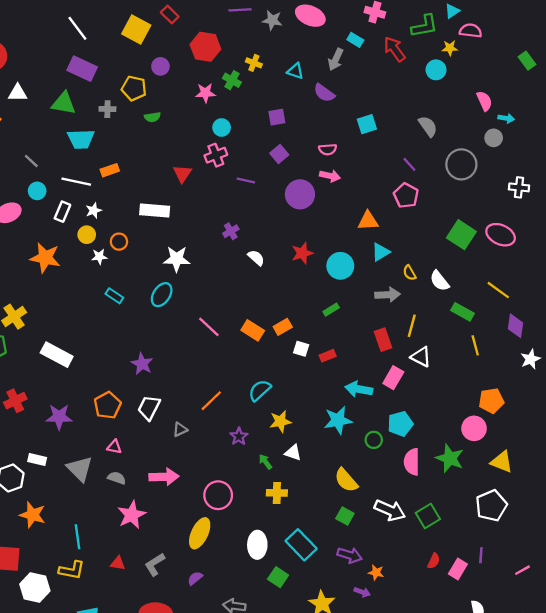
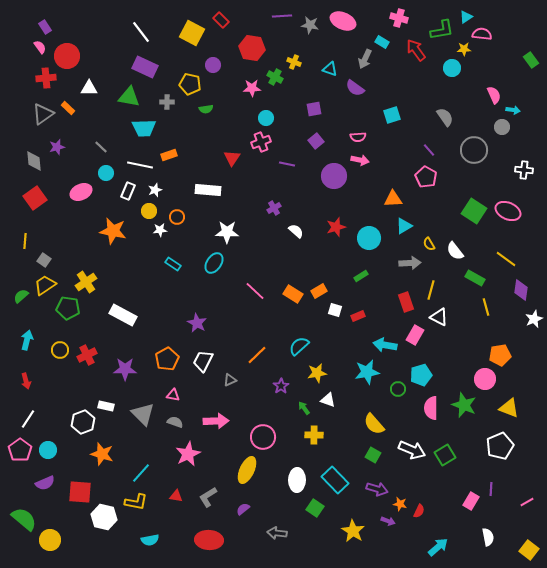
cyan line: (77, 537) -> (141, 473), turned 50
red semicircle: (434, 561) -> (419, 511), moved

